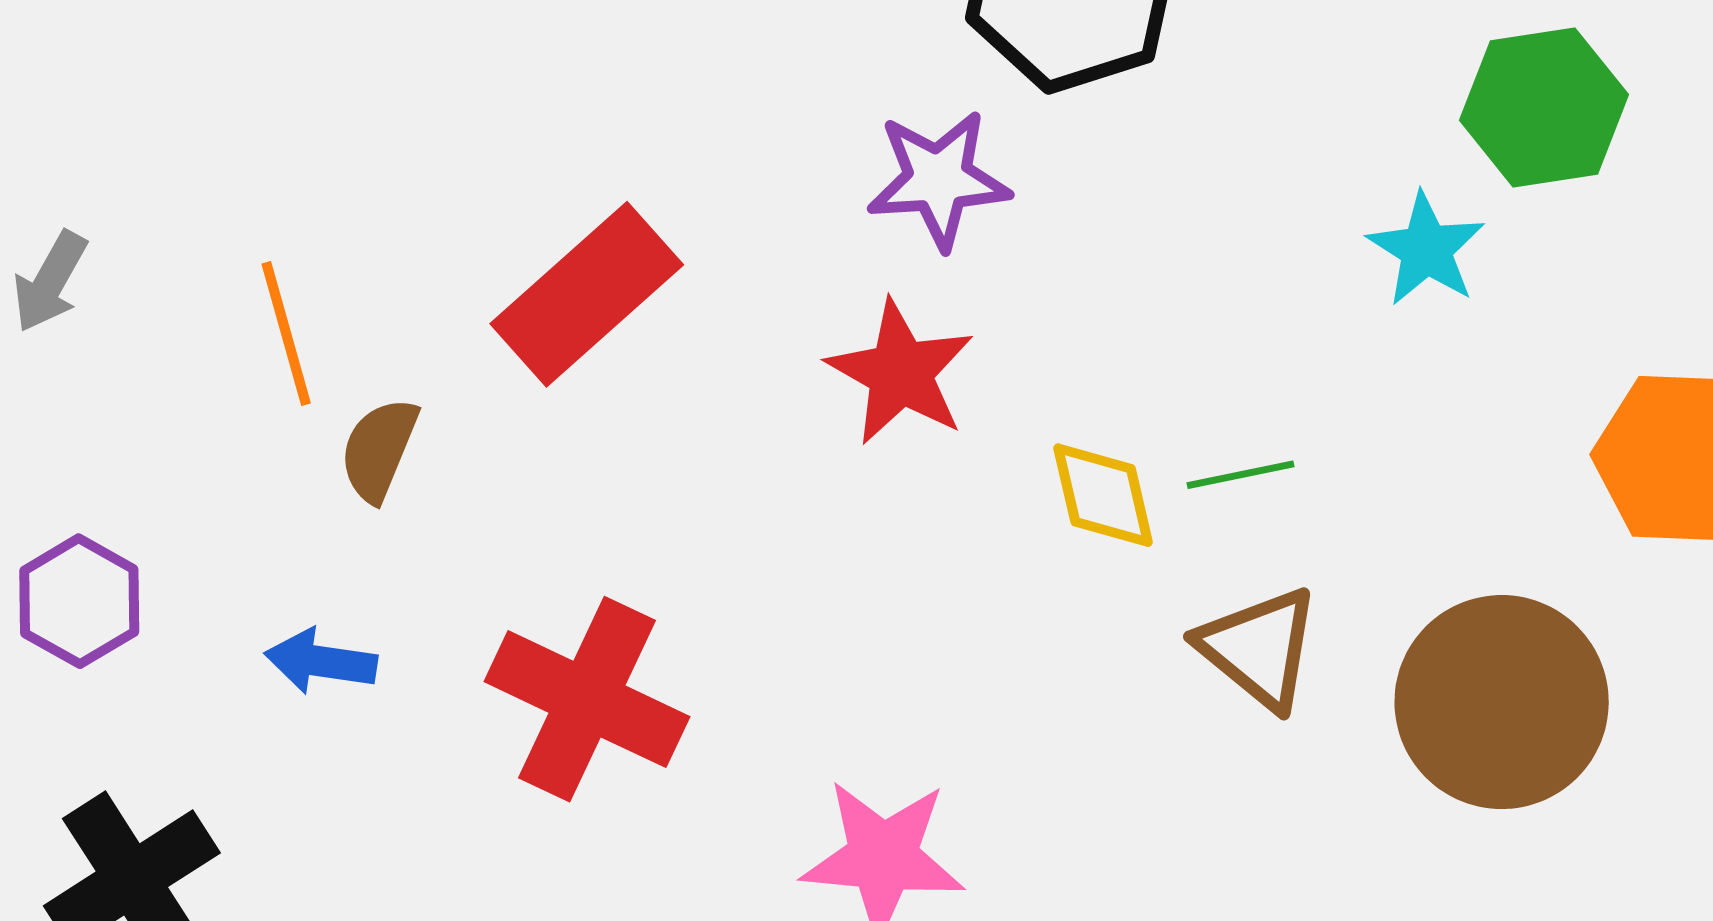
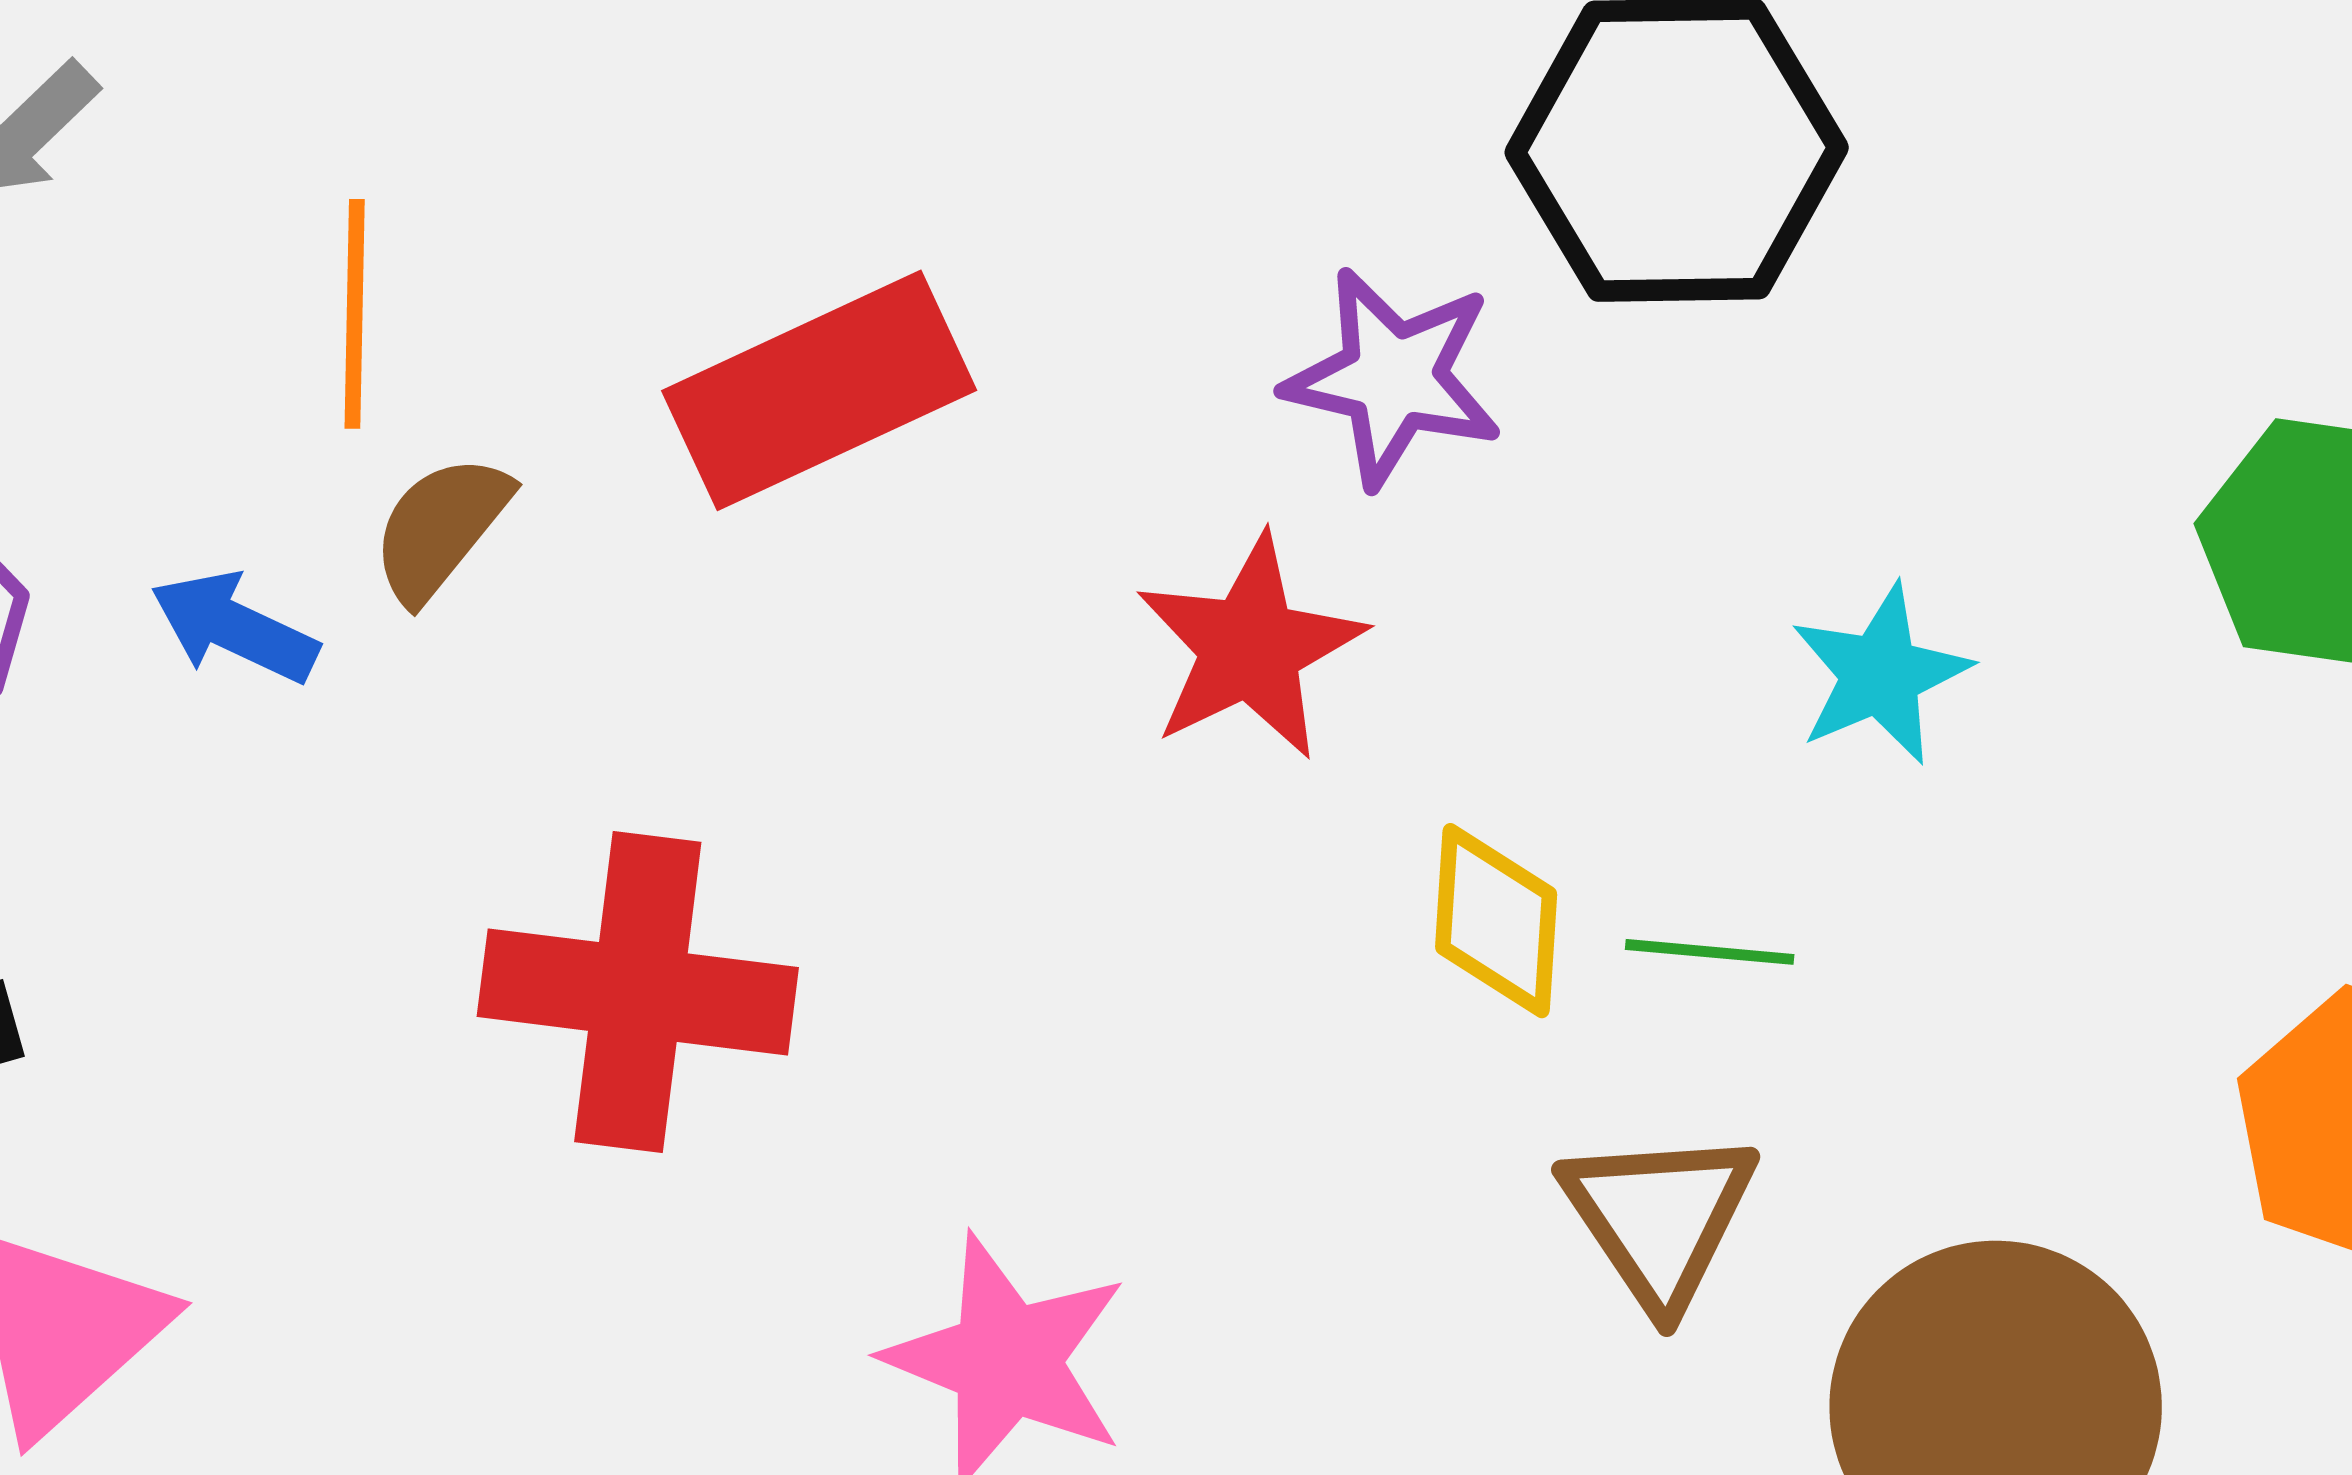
cyan star: (1426, 249) -> (1880, 674), moved
blue arrow: (321, 661) -> (234, 627), moved
red cross: (587, 699) -> (638, 992), turned -35

